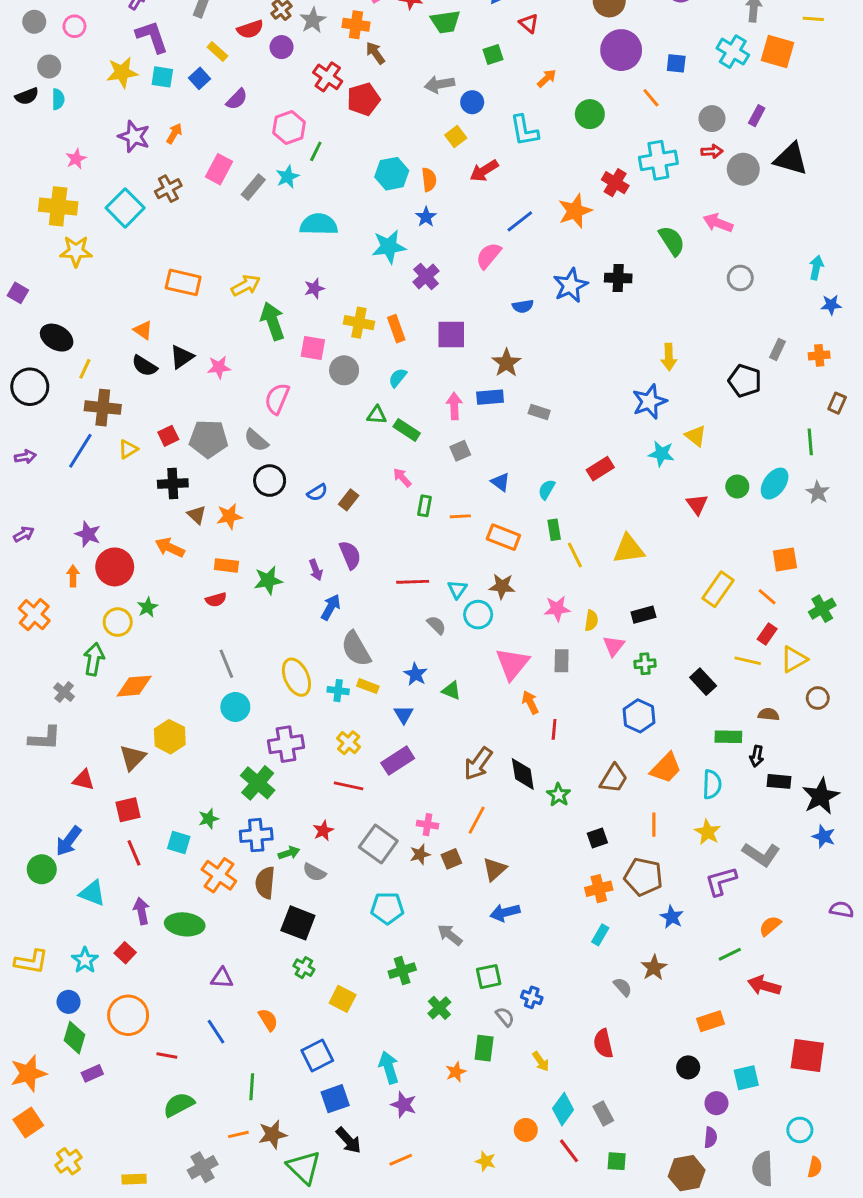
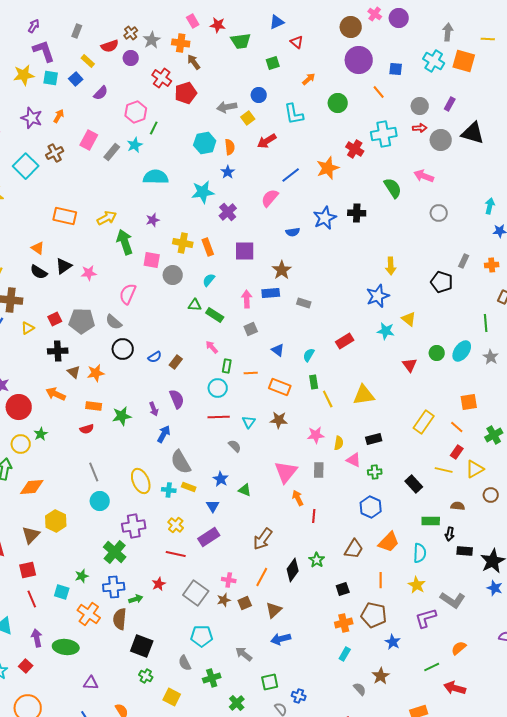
gray arrow: (439, 84) -> (227, 107), moved
cyan circle: (478, 615) -> (218, 388), moved
pink triangle: (614, 646) -> (354, 460), turned -42
black diamond: (523, 774) -> (293, 570), moved, turned 45
gray semicircle: (314, 872) -> (185, 663), moved, turned 35

